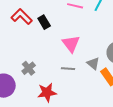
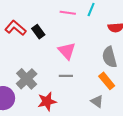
gray triangle: (93, 63) -> (97, 101), moved
gray cross: (29, 68) -> (27, 79), size x1.5

